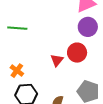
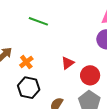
red circle: (77, 53) -> (90, 75), moved

